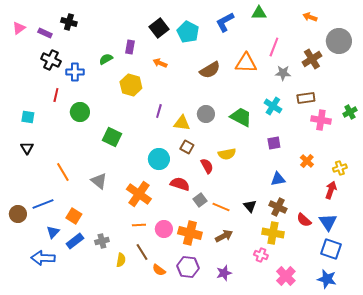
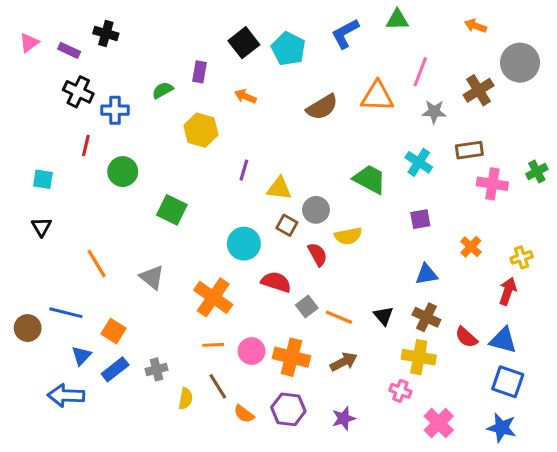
gray circle: (206, 114) -> (316, 210), moved
blue line: (43, 204) -> (66, 313), turned 35
blue triangle: (328, 222) -> (503, 340), turned -42

